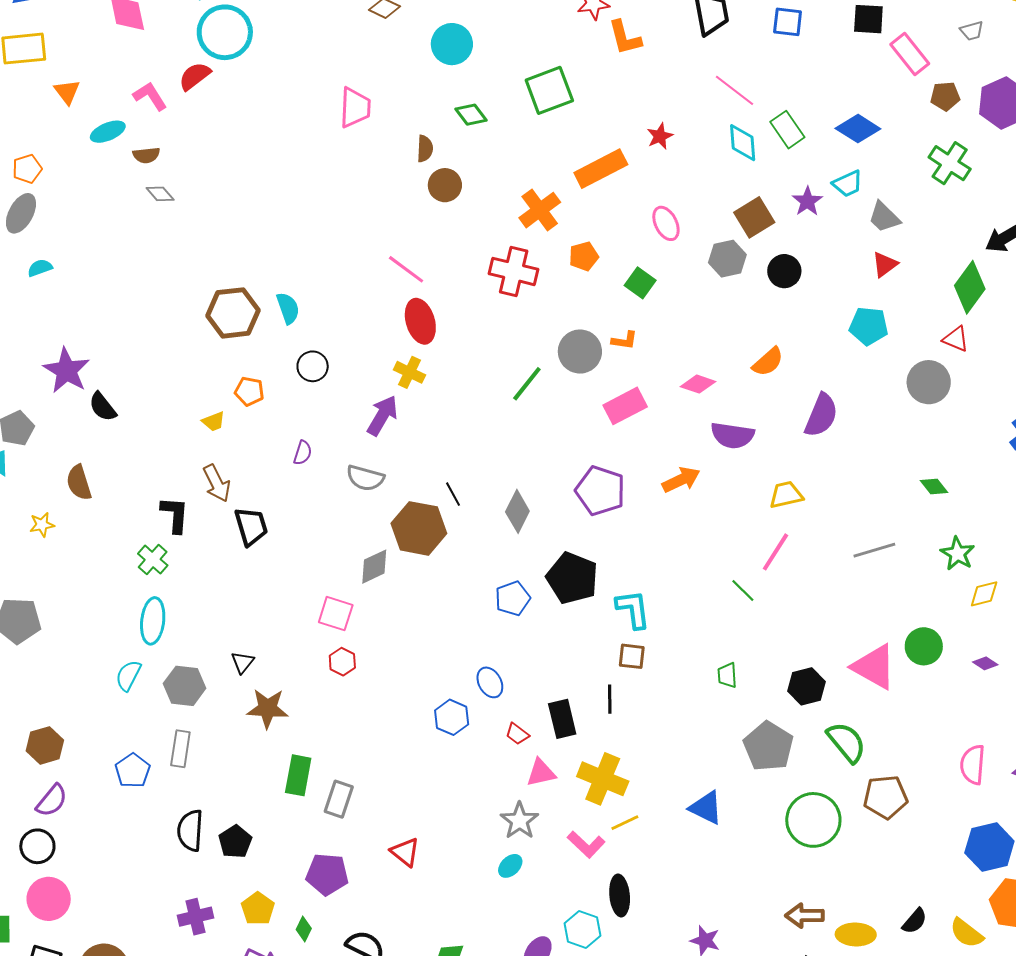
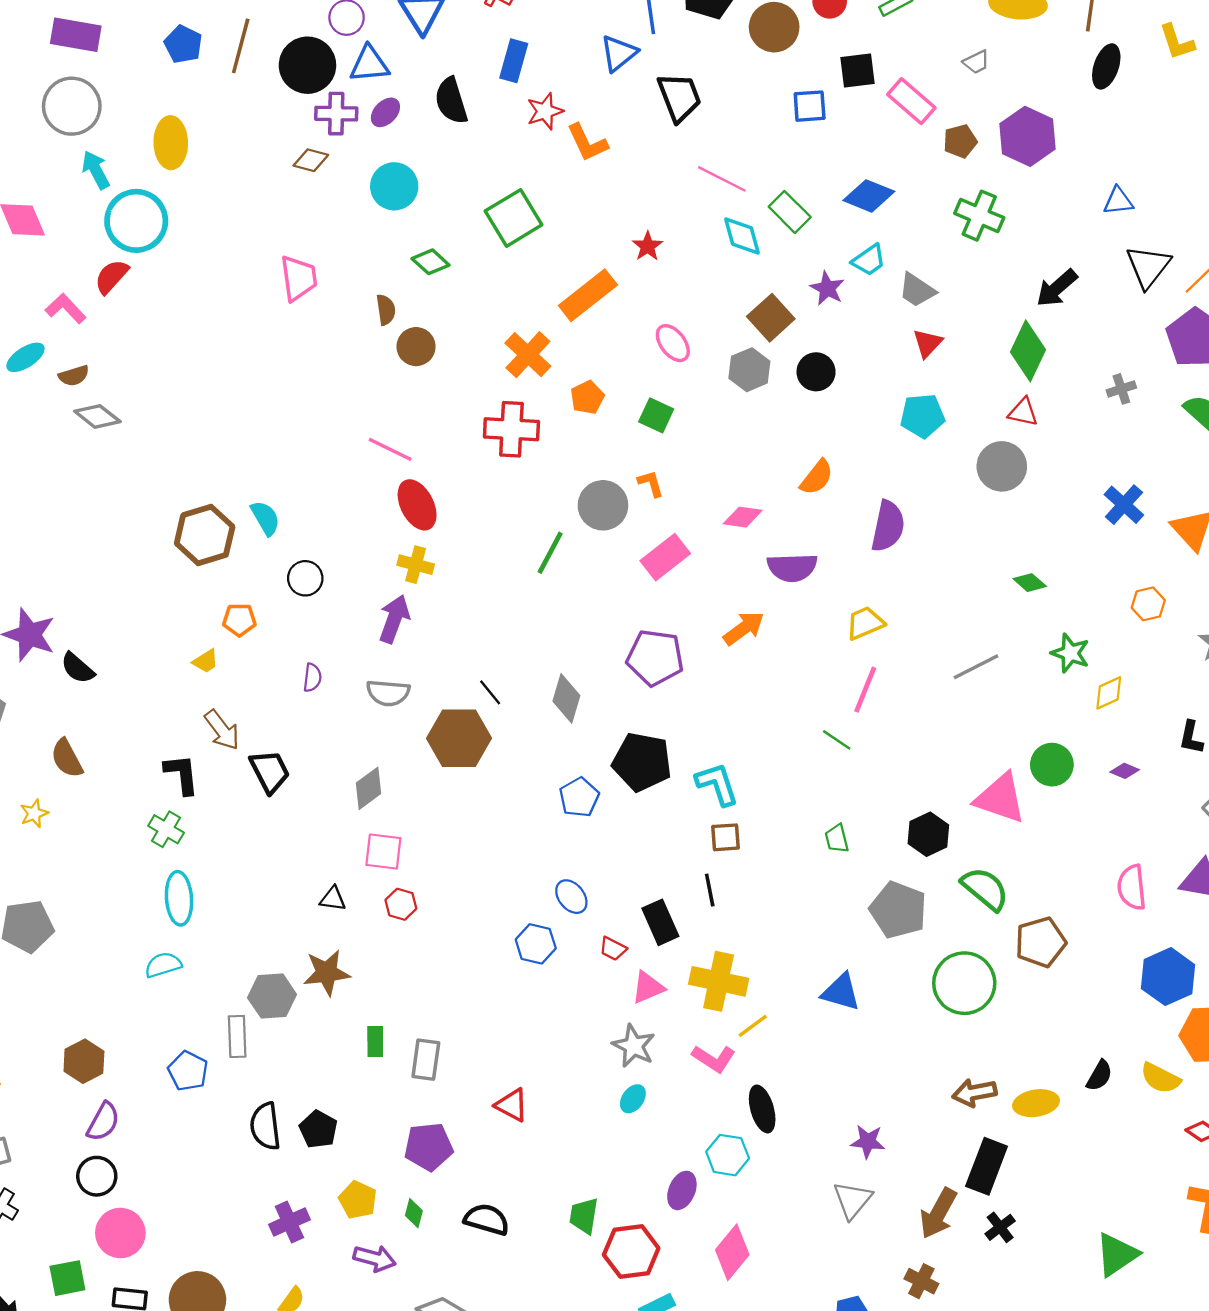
blue square: (788, 22) -> (810, 106), moved
gray diamond: (160, 194) -> (97, 416), size x1.4
orange L-shape: (624, 340) -> (651, 484), turned -104
gray diamond: (374, 567) -> (369, 788), moved
black triangle: (243, 662) -> (333, 899), moved, turned -50
cyan semicircle: (128, 675) -> (163, 965), turned 56
gray hexagon: (185, 686) -> (272, 996), moved
green rectangle: (298, 775) -> (375, 1041), size x0.7

